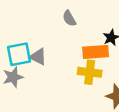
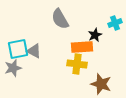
gray semicircle: (69, 18) -> (60, 19), size x1.5

